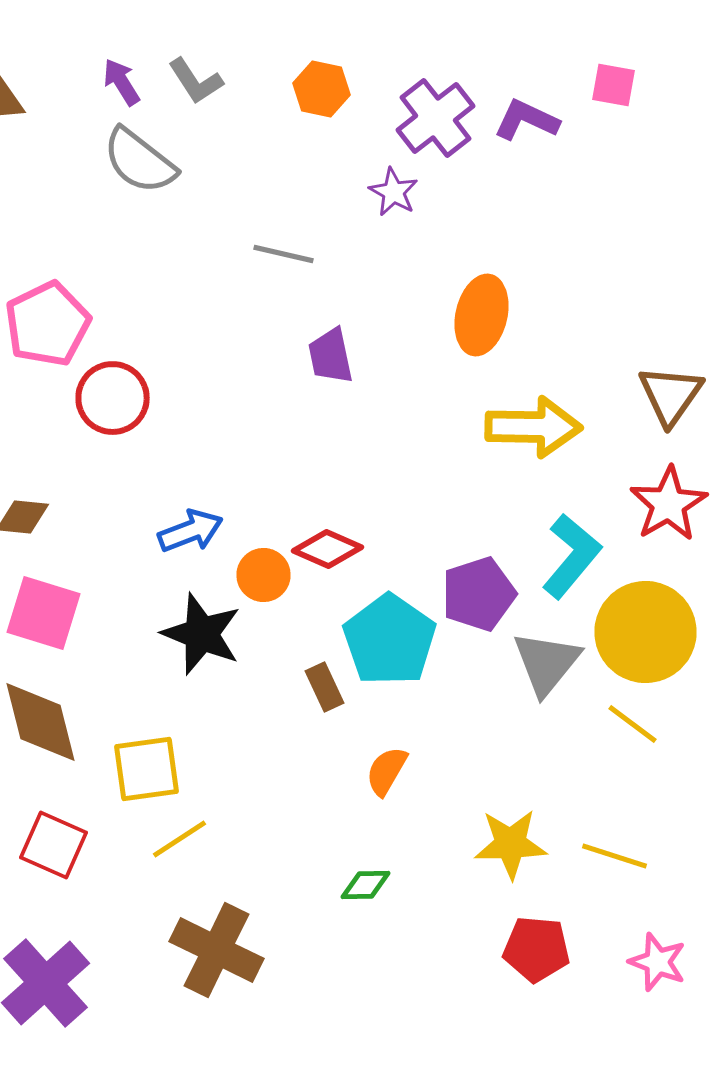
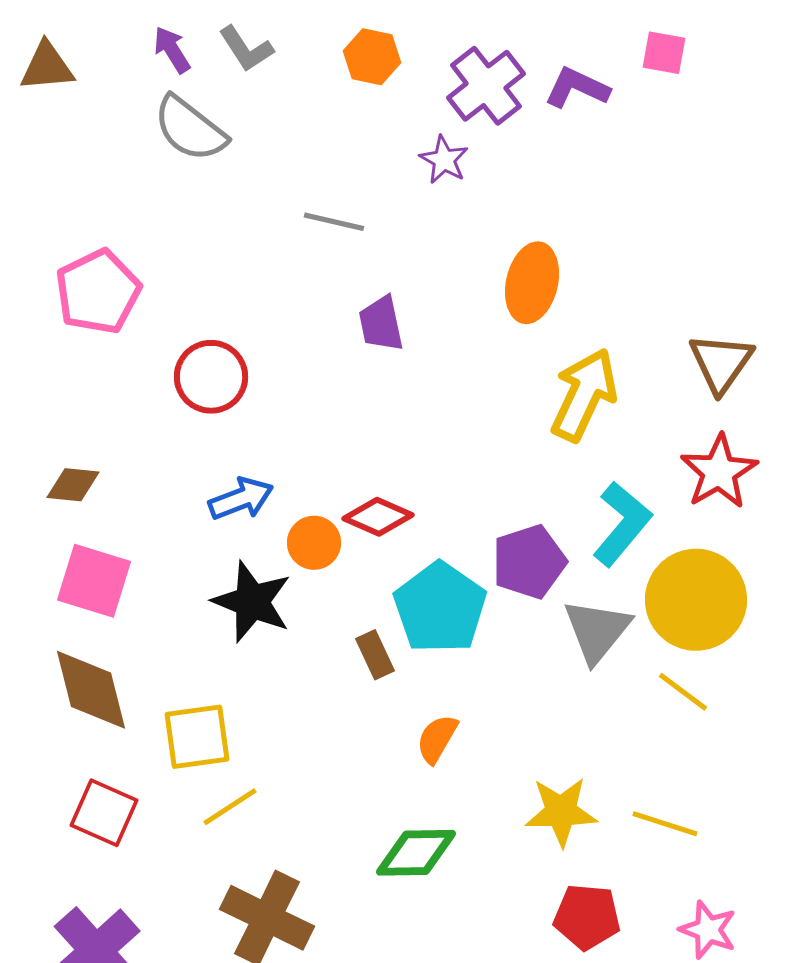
red circle: (112, 398) -> (211, 377), moved
yellow arrow: (534, 427) -> (584, 395), turned -66
green diamond: (366, 885) -> (416, 853), size x1.6

